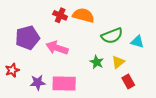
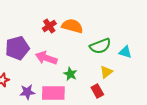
red cross: (60, 15) -> (49, 26), turned 32
green star: (97, 62) -> (70, 74), moved
red rectangle: (128, 81) -> (97, 91), moved

